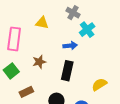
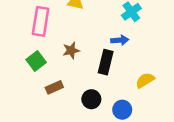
blue arrow: (70, 46) -> (120, 40), moved

